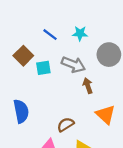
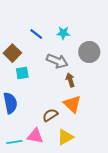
cyan square: (43, 68) -> (22, 73), moved
orange triangle: (106, 115) -> (72, 104), moved

